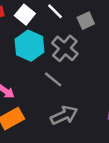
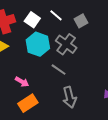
gray arrow: (64, 115) -> (70, 97), turned 105

